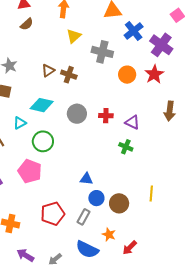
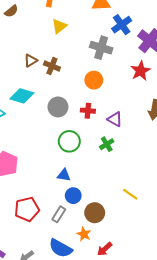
gray cross: (102, 52) -> (101, 48), moved
orange circle: (127, 75) -> (94, 80), moved
green circle: (43, 141) -> (69, 141), moved
green cross: (126, 147) -> (107, 144), turned 32
yellow line: (151, 194) -> (130, 194), turned -63
brown circle: (119, 203) -> (95, 213), moved

